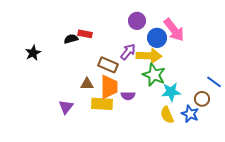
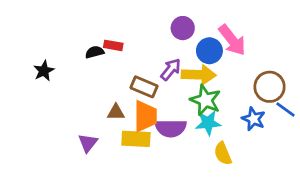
cyan star: (171, 92) -> (208, 123), moved
purple semicircle: (128, 96) -> (171, 128), size x1.6
brown circle: (202, 99) -> (270, 87), moved, size x1.5
blue star: (190, 114) -> (253, 119), moved

